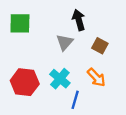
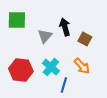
black arrow: (79, 20) -> (65, 27), moved
gray triangle: (65, 42) -> (45, 36), moved

